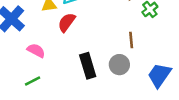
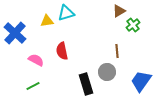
red semicircle: (67, 22) -> (62, 51), moved, turned -48
black rectangle: (88, 66) -> (86, 84), moved

